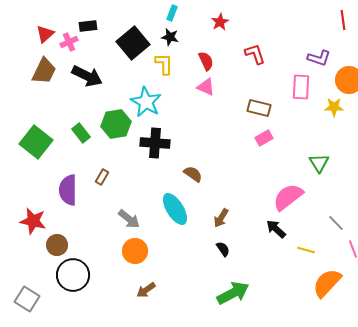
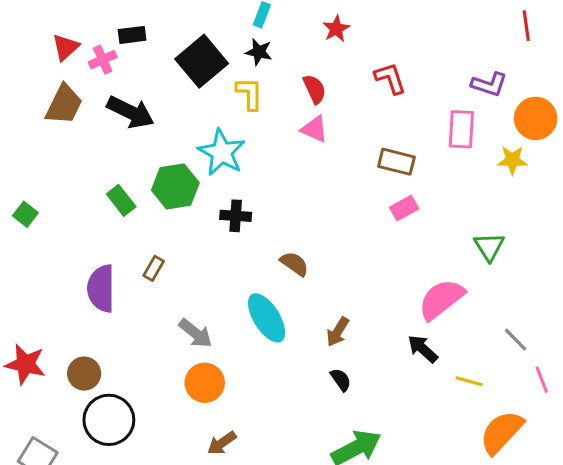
green square: (36, 142) -> (25, 214), moved, size x0.5
black cross: (155, 143) -> (236, 216), size x0.7
red star: (33, 221) -> (25, 364), moved

